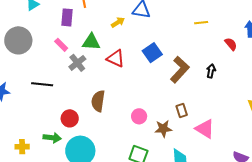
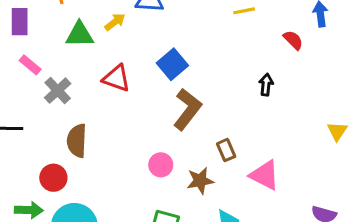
purple rectangle: (67, 17) -> (20, 22), moved
green triangle: (91, 42) -> (80, 35), moved
brown L-shape: (180, 70) -> (187, 109), moved
brown semicircle: (98, 101) -> (77, 141), moved

